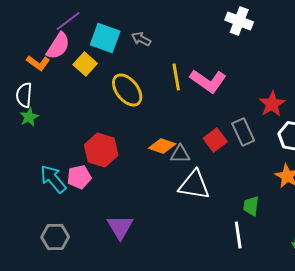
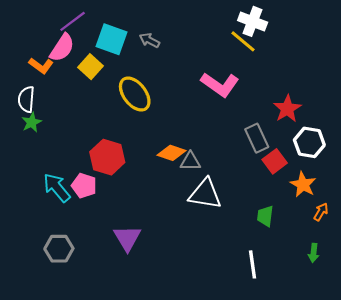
yellow line: (176, 77) -> (243, 41), moved, turned -40
red square: (215, 140) -> (275, 161), moved
pink pentagon: (79, 177) -> (84, 186), turned 30
white line: (238, 235) -> (253, 264), moved

